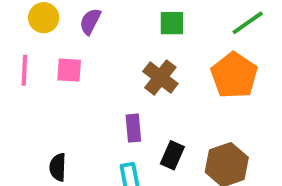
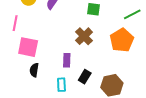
pink square: (69, 70) -> (28, 47), moved, size x1.5
black semicircle: (58, 167) -> (34, 70), moved

